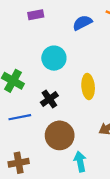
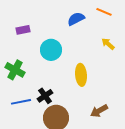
purple rectangle: (36, 15) -> (23, 30), moved
black cross: (49, 99) -> (45, 96), moved

